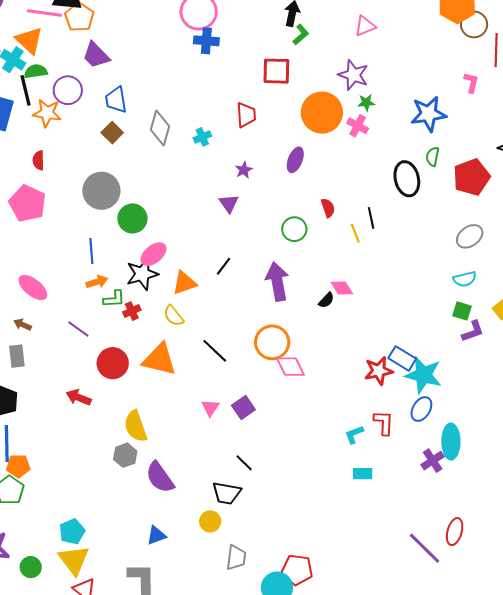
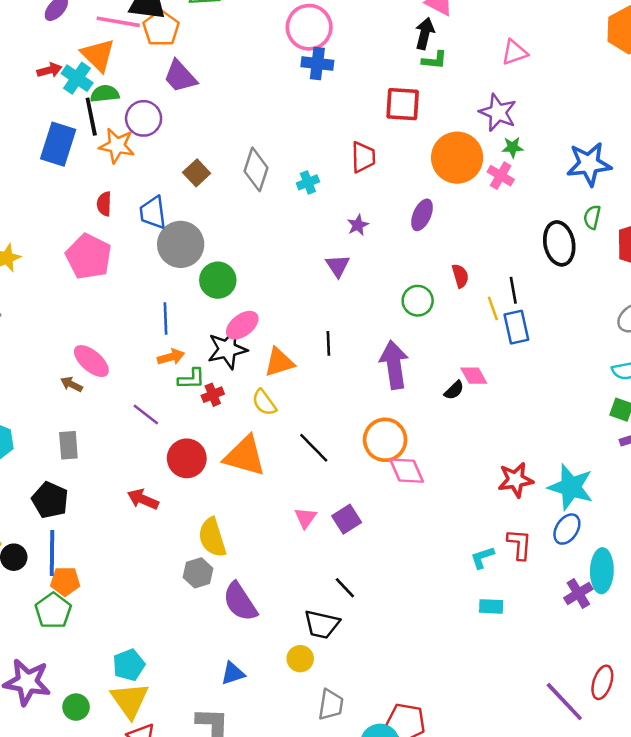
green L-shape: (301, 35) -> (434, 60), turned 45
blue trapezoid: (116, 100) -> (153, 213), moved
black line: (224, 266) -> (328, 343), turned -42
brown arrow: (23, 325) -> (72, 384), moved
blue rectangle: (402, 358) -> (516, 327), moved, turned 44

